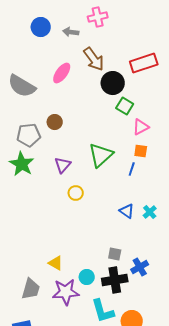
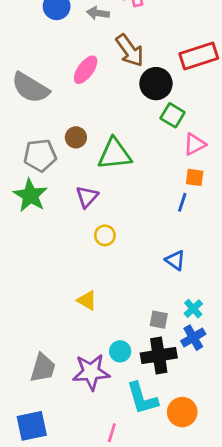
green triangle: (101, 155) -> (115, 154), moved, turned 36
cyan cross: (150, 212) -> (193, 309), moved
yellow triangle: (56, 263) -> (87, 300), moved

